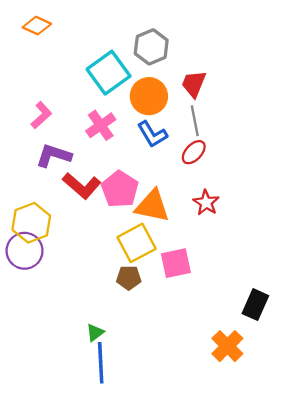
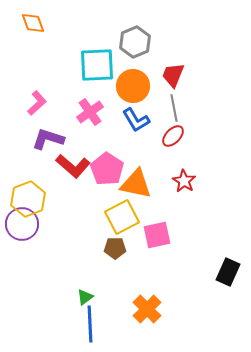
orange diamond: (37, 26) -> (33, 23), turned 45
cyan square: (109, 73) -> (97, 65), turned 33
orange cross: (227, 346) -> (147, 309), moved

